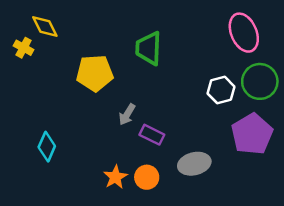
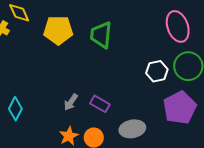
yellow pentagon: (95, 73) -> (58, 30), moved
gray arrow: (127, 115) -> (71, 102), moved

